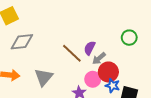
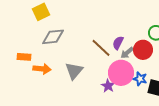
red circle: (108, 72) -> (143, 50), moved
pink circle: (93, 79) -> (121, 73), size x1.6

